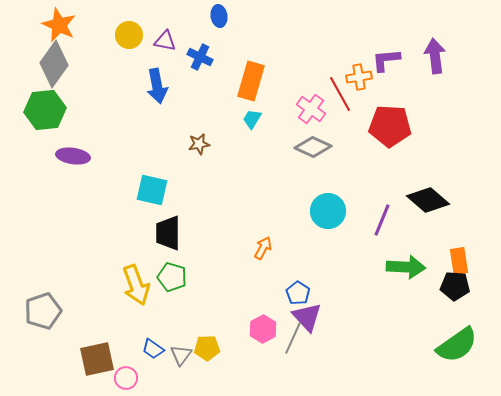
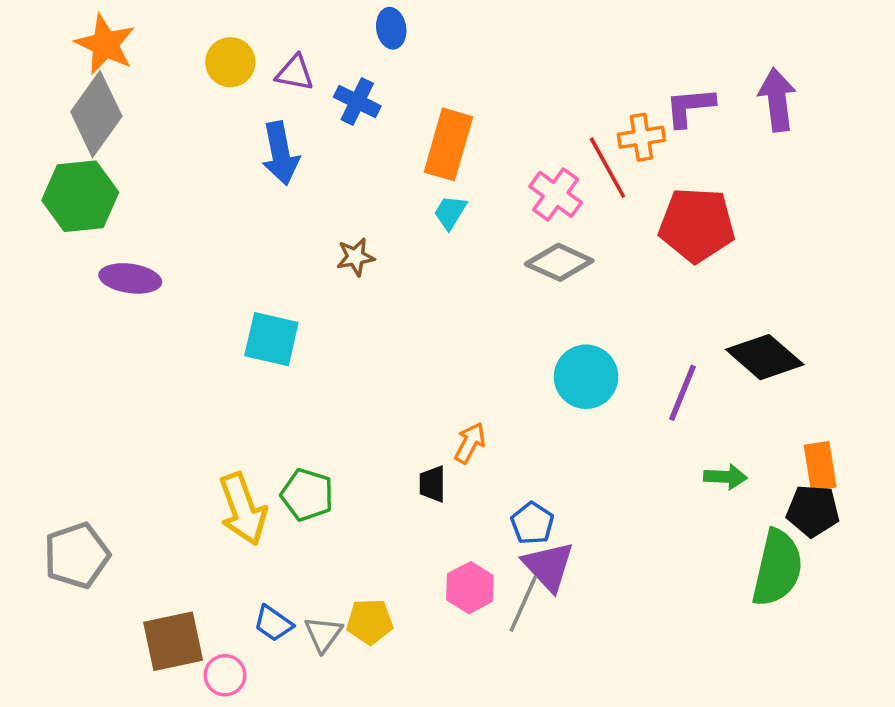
black trapezoid: (168, 233) -> (432, 484), moved, size x0.6
green arrow: (406, 267) -> (725, 477), size x0.6
green semicircle: (457, 345) -> (777, 568), moved, turned -42

